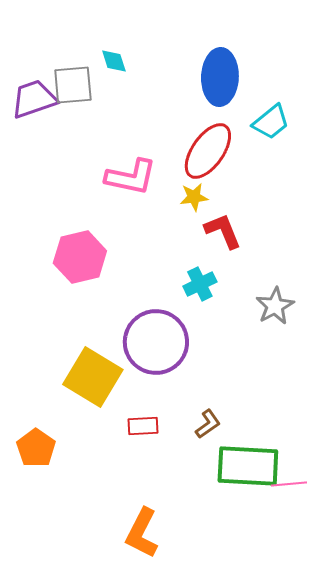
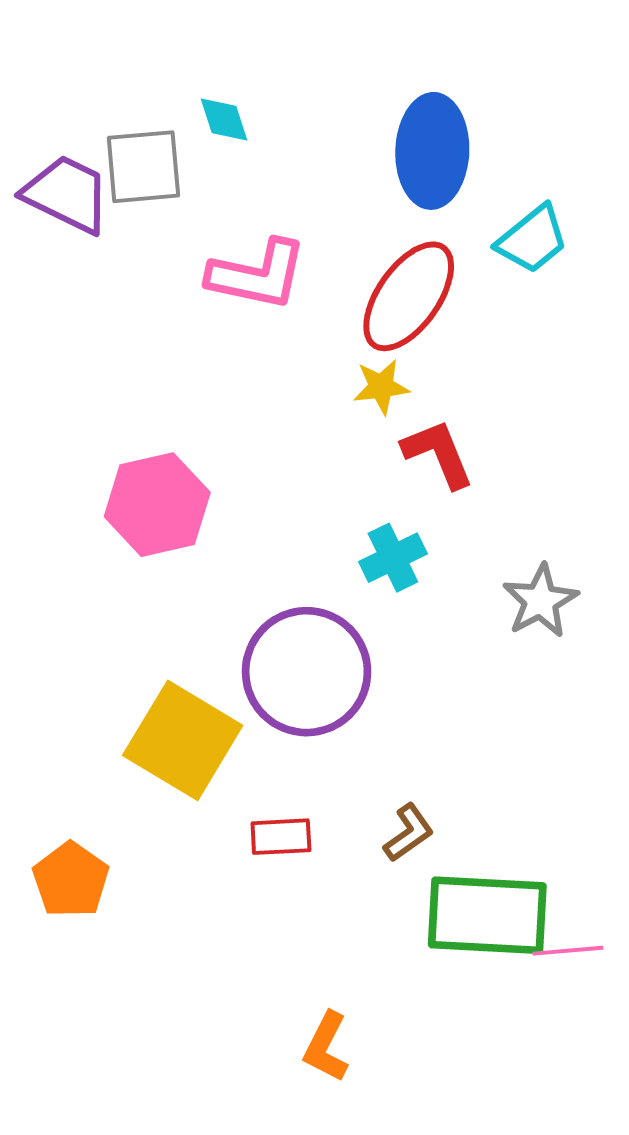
purple trapezoid: (34, 99) -> (67, 194), turned 45
pink L-shape: (131, 177) -> (257, 275), moved
orange L-shape: (142, 533) -> (326, 1047), moved, size x0.7

